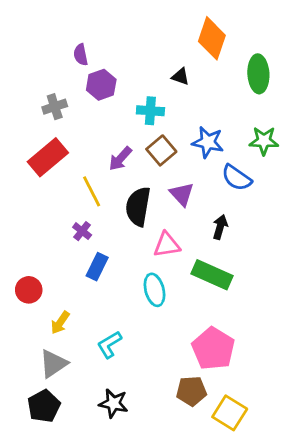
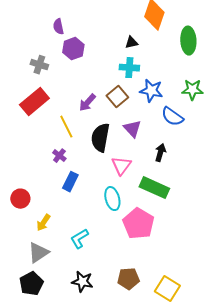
black triangle: (180, 77) -> (131, 43), turned -32
gray cross: (55, 107) -> (39, 65), turned 36
cyan cross: (150, 111) -> (129, 68), moved
pink triangle: (167, 245) -> (121, 166), turned -45
pink pentagon: (213, 349) -> (138, 224), moved
brown pentagon: (191, 391) -> (128, 279), moved

